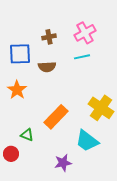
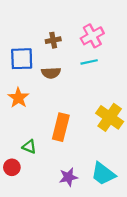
orange rectangle: (56, 117) -> (61, 127), turned -30
cyan trapezoid: (87, 141) -> (103, 174), moved

